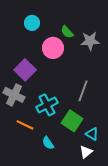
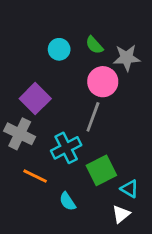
cyan circle: (32, 23) -> (59, 49), moved
pink circle: (53, 48) -> (103, 82), moved
gray line: (83, 91) -> (93, 117), moved
green square: (72, 121) -> (101, 170), turned 30

